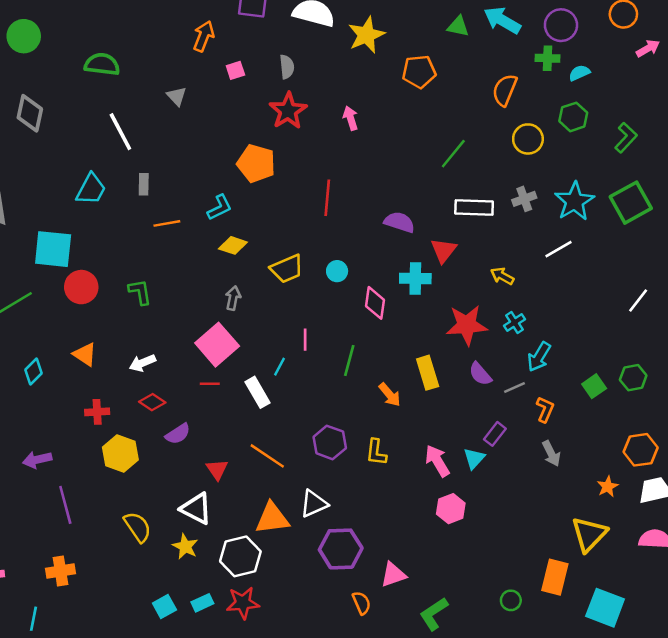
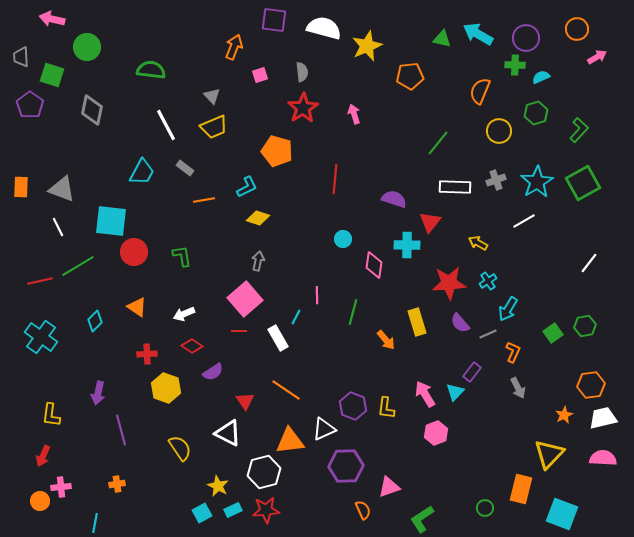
gray rectangle: (144, 184) -> (185, 168), turned -54
yellow trapezoid: (287, 269) -> (214, 127), moved
purple hexagon: (330, 442) -> (353, 406), moved
yellow L-shape: (376, 452) -> (386, 408), moved
purple arrow: (37, 460) -> (98, 393), turned -65
yellow star: (185, 547) -> (218, 486), moved
orange cross: (60, 571) -> (117, 484), size x0.7

